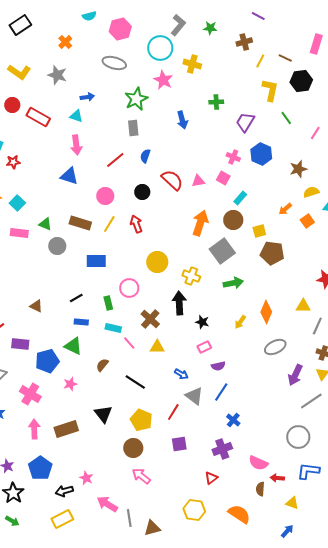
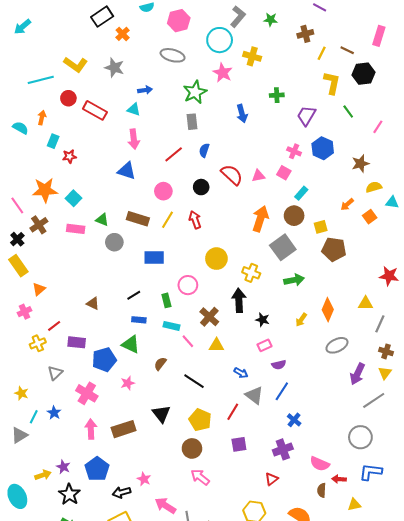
black rectangle: (20, 25) -> (102, 17), moved
yellow triangle: (292, 503) -> (354, 505), turned -32

